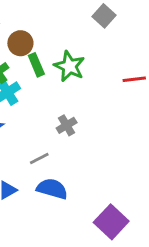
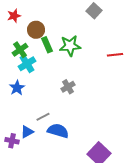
green star: (69, 66) -> (70, 46), turned -30
gray line: (39, 158) -> (43, 117), moved

